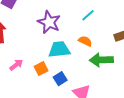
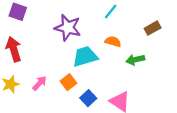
green arrow: (101, 60) -> (135, 60), size x0.7
blue square: (60, 79) -> (88, 98), moved

